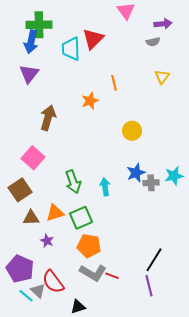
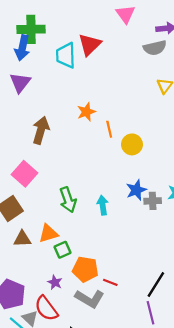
gray semicircle: (153, 42) -> (155, 48), size x1.5
orange line: (114, 83) -> (109, 129), moved
green square: (81, 218) -> (62, 250), moved, size x0.7
purple star: (47, 241) -> (55, 282), moved
red line: (112, 276) -> (110, 282), moved

